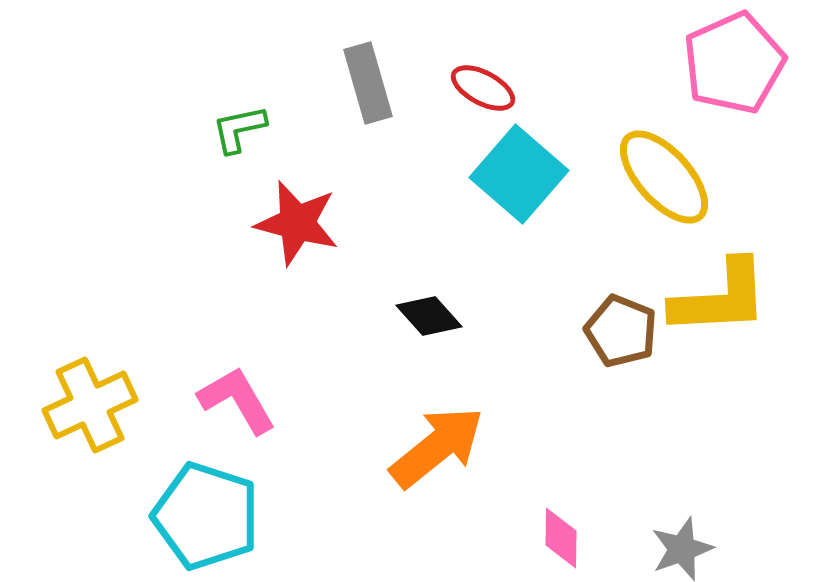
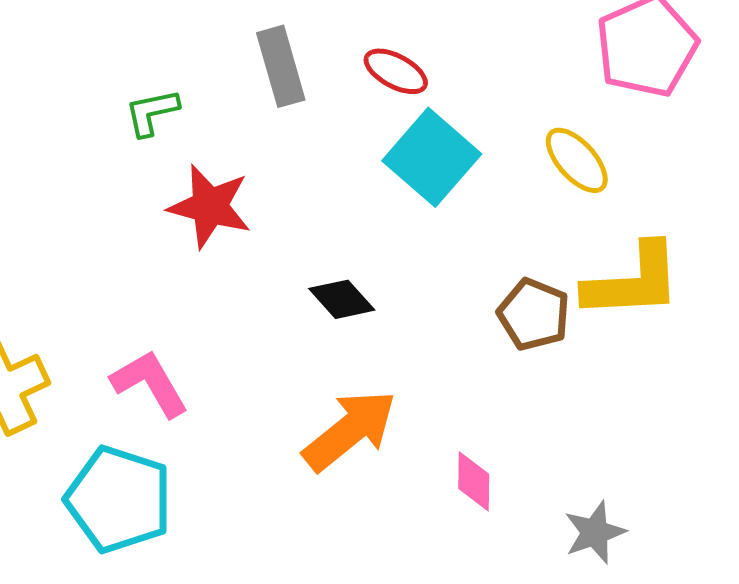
yellow ellipse: (664, 177) -> (577, 160), size x0.7
pink diamond: (561, 538) -> (474, 481), moved

